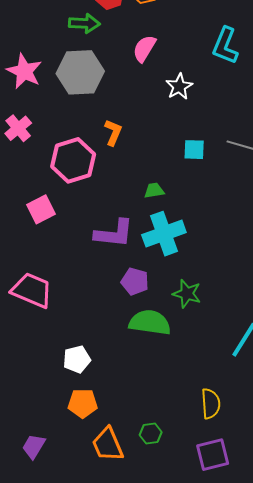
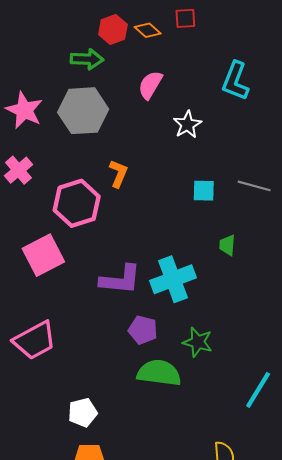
green trapezoid: (154, 191) -> (227, 245), moved, turned -75
pink square: (41, 209) -> (43, 255), size x1.4
pink trapezoid: (32, 290) -> (35, 340), turned 129

